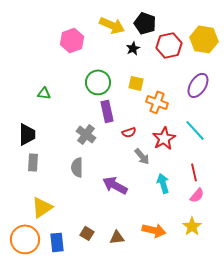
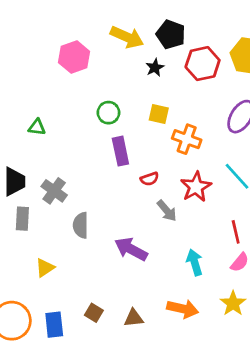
green circle: (98, 82) -> (108, 113), size x0.7
gray cross: (86, 134) -> (54, 191), moved
cyan arrow: (163, 183) -> (195, 262), moved
yellow triangle: (42, 207) -> (45, 268), moved, size x0.7

